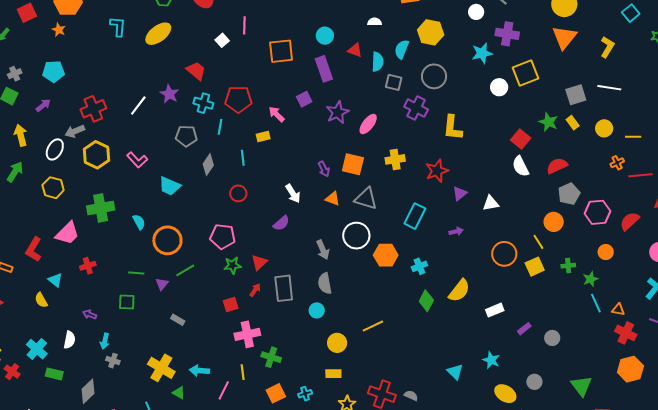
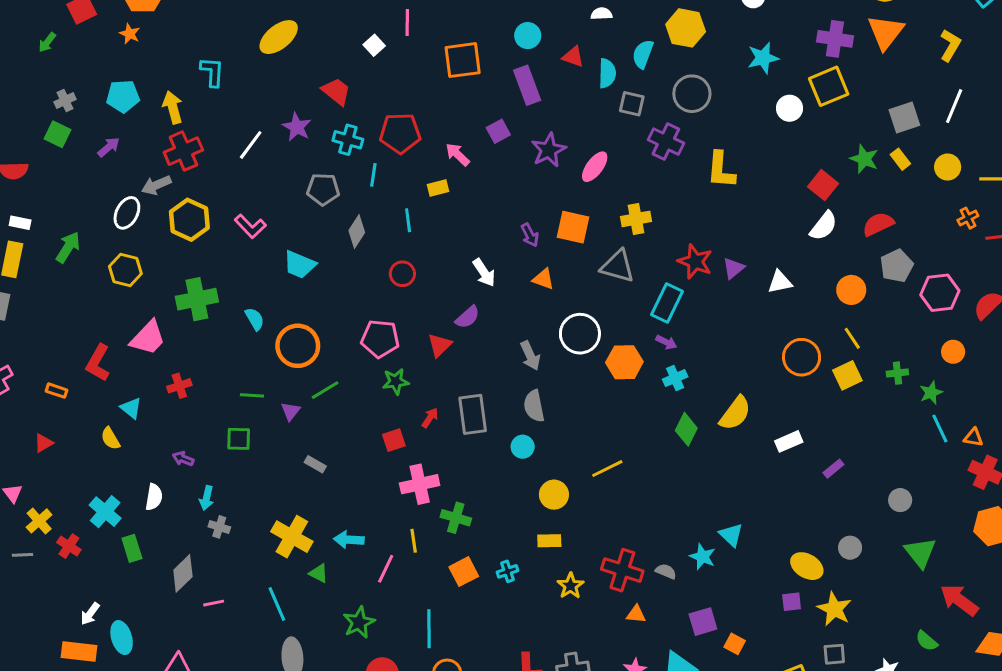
cyan L-shape: (118, 27) -> (212, 72), moved
purple cross: (507, 34) -> (835, 39), moved
white line: (609, 88) -> (954, 106), turned -75
yellow arrow: (21, 135) -> (173, 107), moved
white semicircle: (521, 166) -> (824, 226), turned -115
red star: (437, 171) -> (695, 262), moved, turned -30
gray triangle: (366, 199) -> (618, 266), moved
orange circle: (554, 222) -> (851, 290), moved
purple arrow: (456, 231) -> (666, 342), moved, turned 40
red triangle: (259, 262) -> (440, 345), moved
gray circle: (552, 338) -> (900, 500), moved
cyan star: (491, 360) -> (703, 557), moved
green rectangle: (54, 374) -> (132, 548), turned 60

